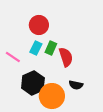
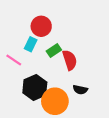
cyan rectangle: (36, 48) -> (31, 44), moved
green rectangle: (51, 48) -> (54, 51), turned 32

